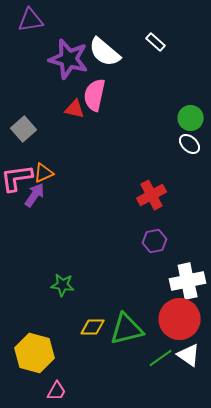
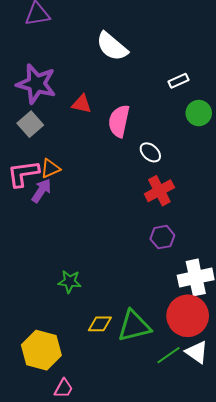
white rectangle: (156, 42) -> (179, 81), moved, turned -66
purple star: (69, 59) -> (36, 84), moved
pink semicircle: (95, 95) -> (119, 121), moved
white ellipse: (190, 144) -> (150, 152), moved

